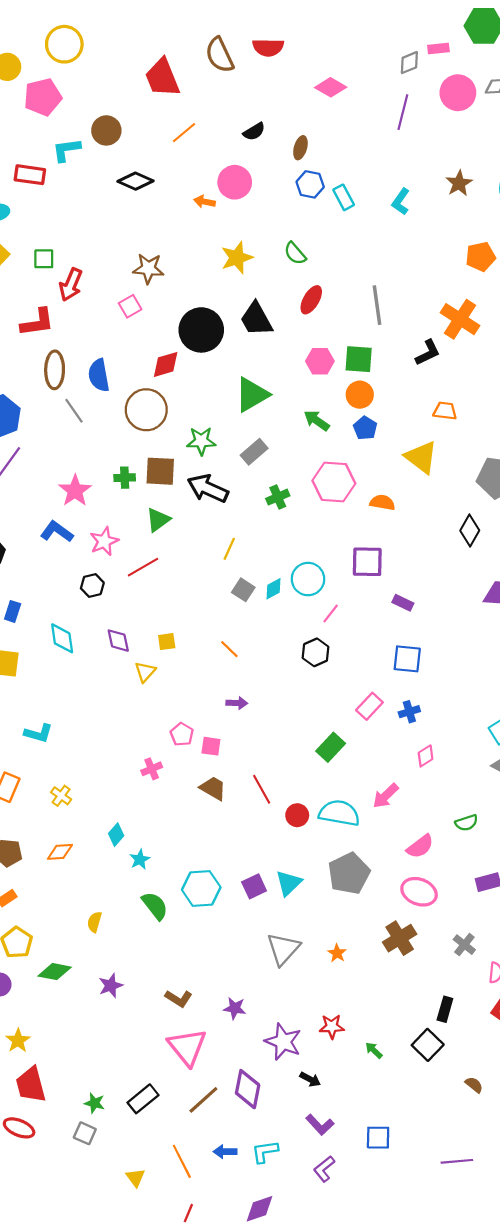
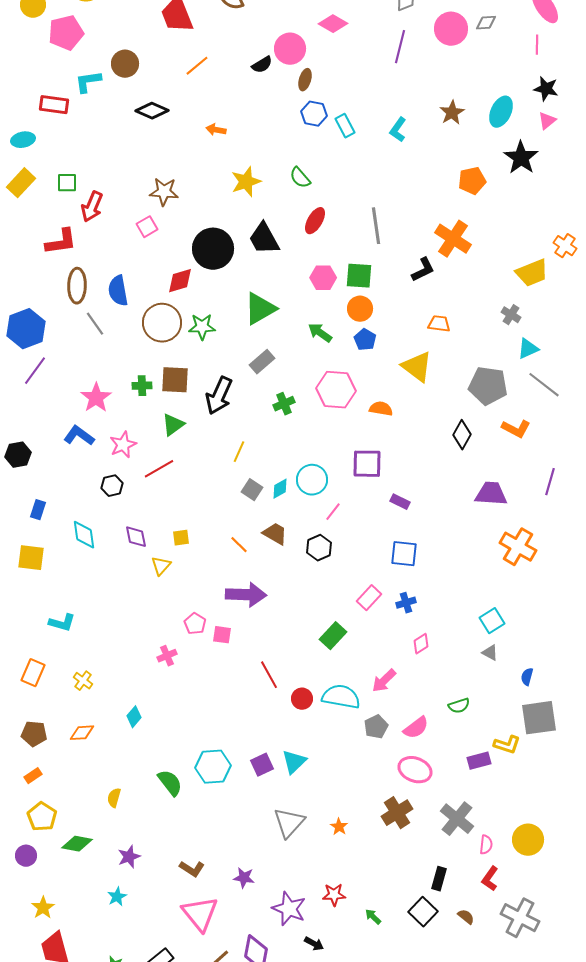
pink circle: (235, 182) -> (290, 49), moved
green star: (201, 441) -> (202, 327), moved
black arrow: (208, 488) -> (219, 396), turned -90
purple arrow: (237, 703) -> (246, 595), size x2.0
brown trapezoid: (213, 788) -> (275, 534), moved
cyan star: (140, 859) -> (117, 897), moved
gray pentagon: (349, 873) -> (376, 727), moved, size x0.6
gray cross: (464, 945) -> (457, 819), size x1.6
brown semicircle: (474, 1085) -> (466, 917), moved

